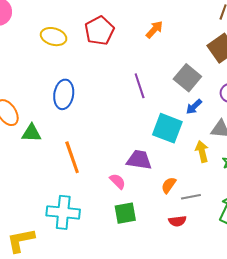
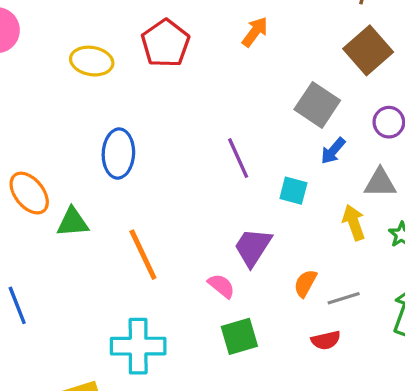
purple line: (140, 86) -> (238, 158), moved
cyan square: (167, 128) -> (293, 191), size x0.6
purple trapezoid: (139, 160) -> (253, 247), turned -60

